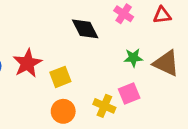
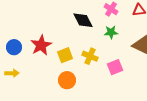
green star: (133, 58) -> (111, 32), moved
yellow cross: (104, 106) -> (90, 56), moved

